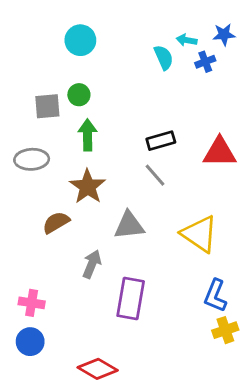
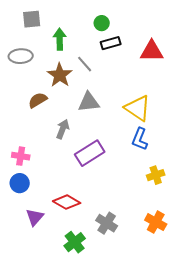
green circle: (79, 95) -> (102, 23), moved
gray line: (155, 175) -> (85, 64), moved
blue L-shape: (215, 296) -> (140, 139), moved
purple rectangle: (131, 299) -> (90, 153), turned 48

